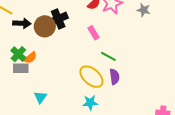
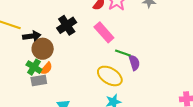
brown circle: (45, 26) -> (43, 49), moved
pink rectangle: (94, 33) -> (104, 32), size x1.5
purple semicircle: (114, 77) -> (134, 63), moved

